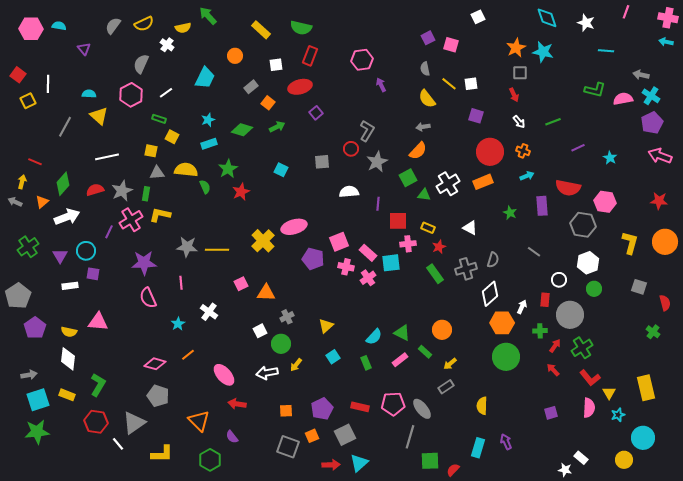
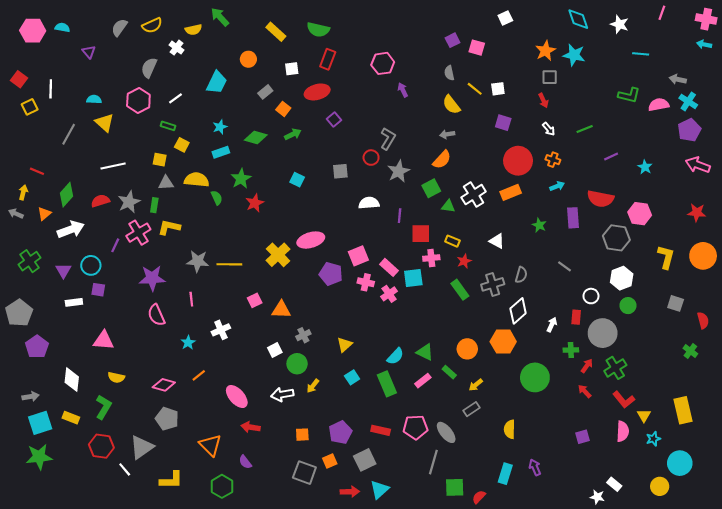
white cross: (209, 312) -> (221, 330), turned 30
orange hexagon: (502, 323) -> (503, 342), moved
yellow semicircle: (69, 332) -> (116, 377), moved
green rectangle: (366, 363) -> (387, 384), size x1.6

